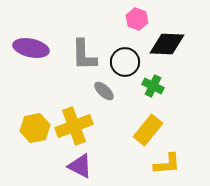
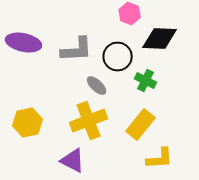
gray L-shape: (84, 55) -> (77, 50), turned -92
yellow cross: (74, 126) -> (89, 121), moved

